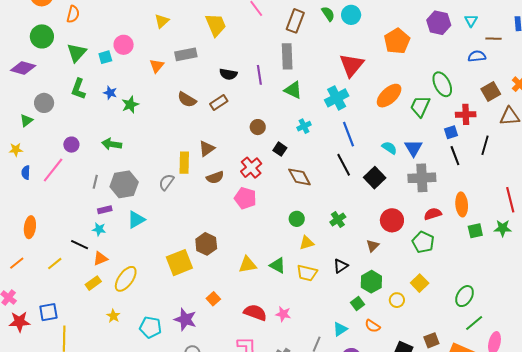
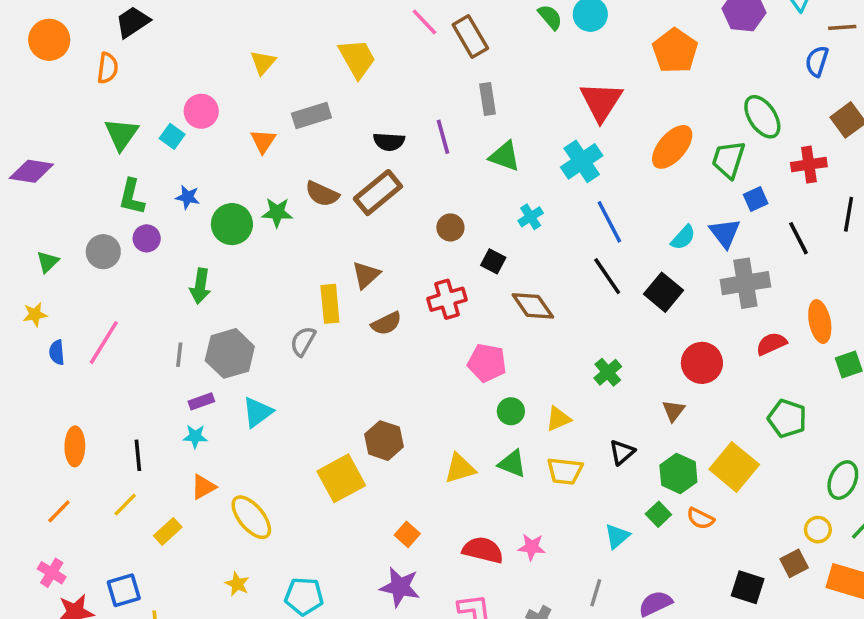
brown rectangle: (295, 21) -> (470, 36), moved, turned -45
green circle: (42, 36) -> (232, 224), moved
gray rectangle: (287, 56) -> (488, 99), size x0.7
blue semicircle: (477, 56) -> (817, 61), turned -60
cyan square: (105, 57) -> (172, 136), turned -32
brown rectangle: (219, 102) -> (378, 193), size x1.5
gray circle: (44, 103) -> (103, 252), moved
green star: (130, 105) -> (277, 212), moved, turned 30
blue square: (451, 132) -> (756, 199), moved
green arrow: (112, 144) -> (200, 286), turned -84
purple circle: (71, 145) -> (147, 238), moved
cyan semicircle: (389, 148) -> (683, 238), turned 105
red cross: (251, 168) -> (447, 299), turned 30
pink pentagon: (245, 198) -> (487, 363), moved
green circle: (297, 219) -> (511, 411), moved
green pentagon: (423, 242) -> (787, 418), moved
black line: (80, 245) -> (138, 455), moved, turned 66
yellow ellipse: (126, 279) -> (251, 517), turned -68
yellow rectangle: (93, 283) -> (168, 531), moved
yellow square: (420, 283) -> (734, 467), moved, size x1.5
yellow circle: (397, 300) -> (818, 530), moved
purple star: (185, 319) -> (400, 587), moved
orange semicircle: (372, 326) -> (700, 518), moved
cyan triangle: (340, 329) -> (617, 536), moved

